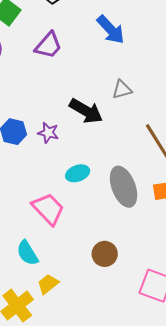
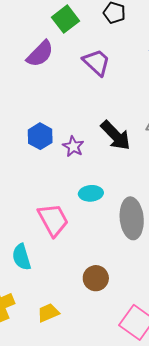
purple trapezoid: (48, 45) -> (96, 62), turned -104
yellow trapezoid: (48, 284) -> (48, 313), moved

